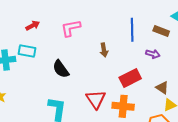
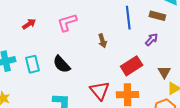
cyan rectangle: (27, 51) -> (33, 64), moved, turned 72
purple arrow: (153, 54) -> (152, 40), turned -56
brown triangle: (162, 88) -> (164, 72), turned 32

